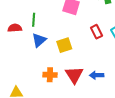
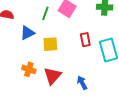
green line: (34, 20) -> (45, 13), moved
blue arrow: (97, 75) -> (82, 83), moved, turned 48

